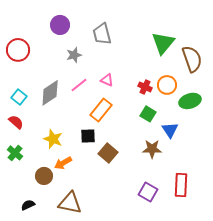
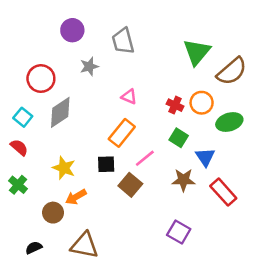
red circle: (18, 50) -> (41, 79), moved
brown semicircle: (192, 59) -> (232, 71), turned 68
pink line: (79, 85) -> (145, 158), moved
red rectangle: (181, 185) -> (223, 192), moved, turned -45

